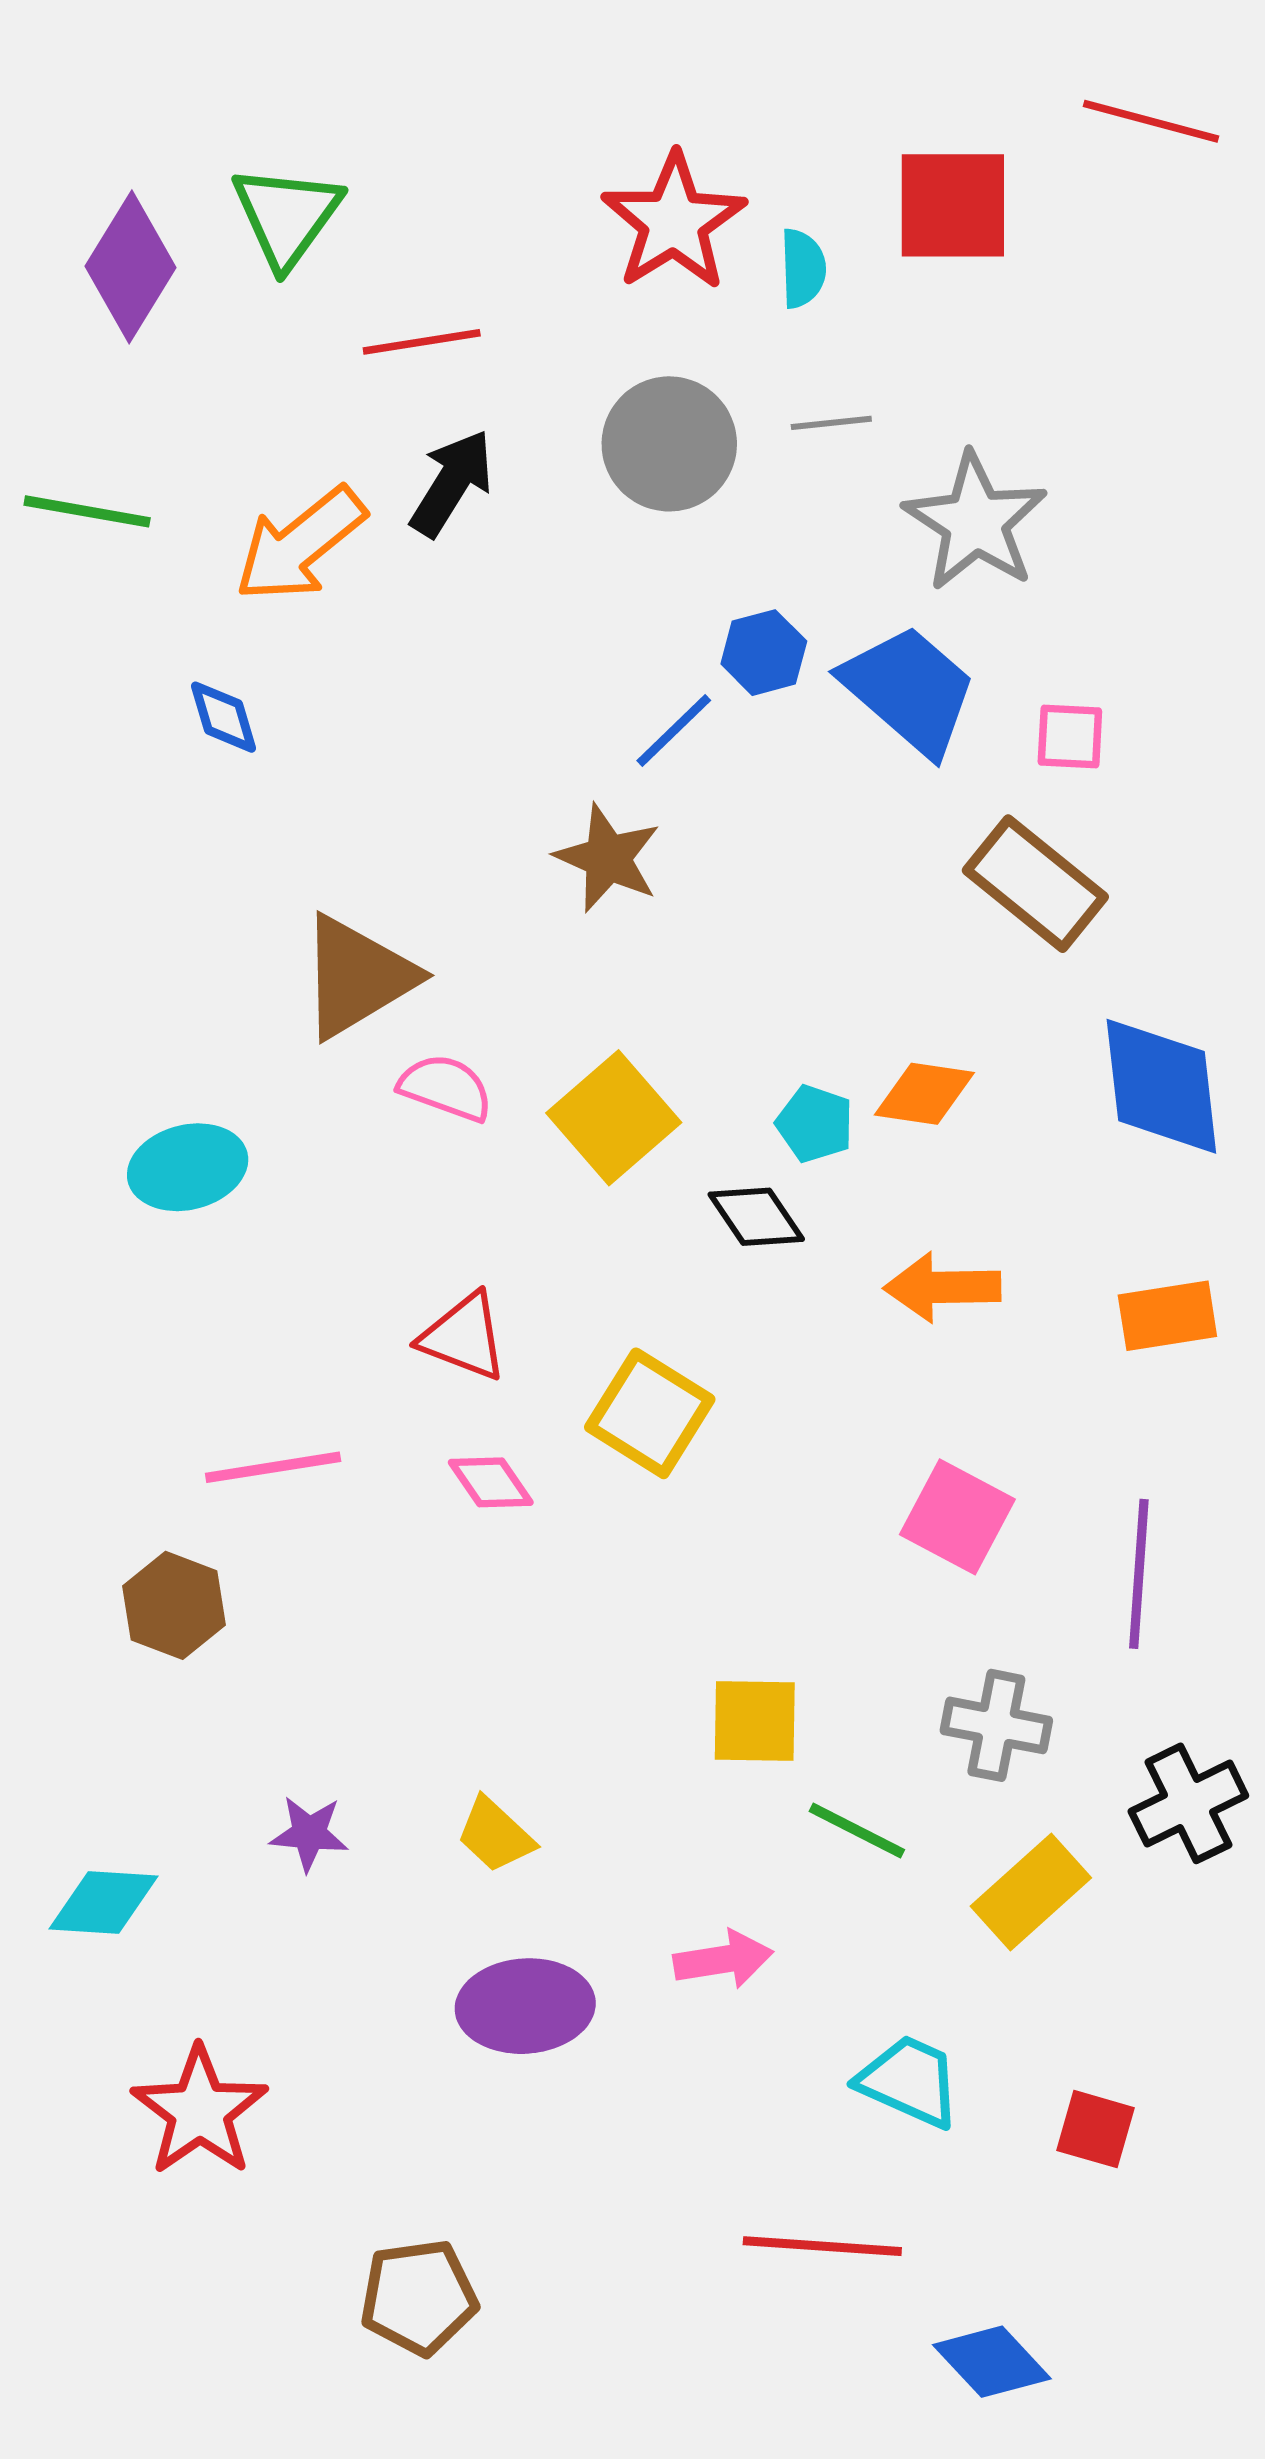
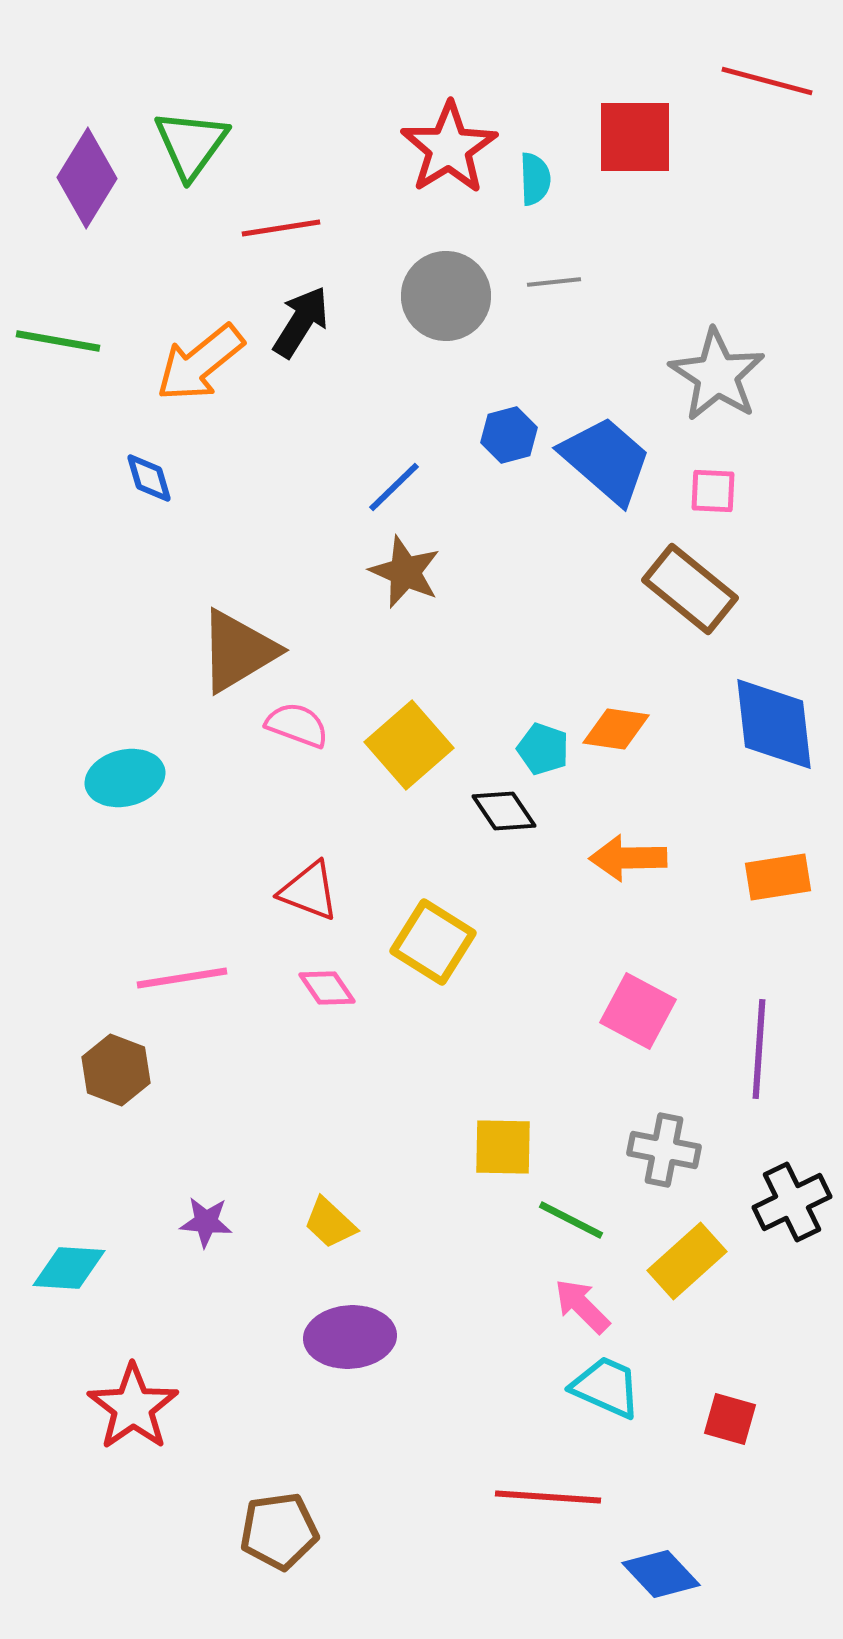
gray star: (975, 522) -> (717, 375), moved
blue line: (674, 731) -> (394, 487), moved
pink arrow: (723, 1960) -> (582, 1306), moved, turned -126

